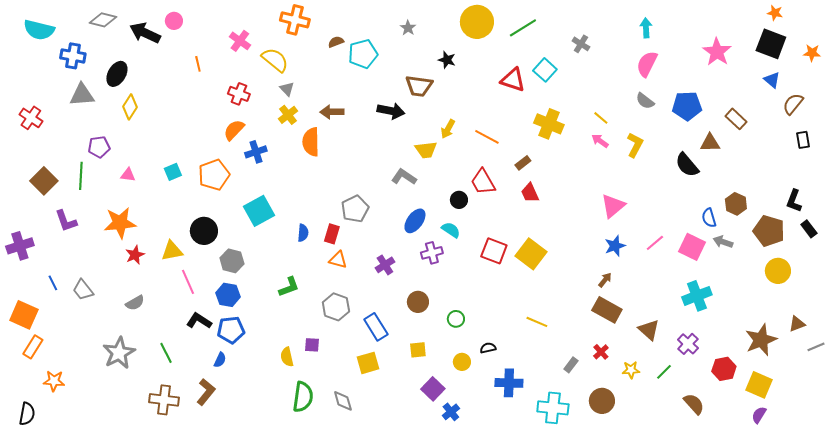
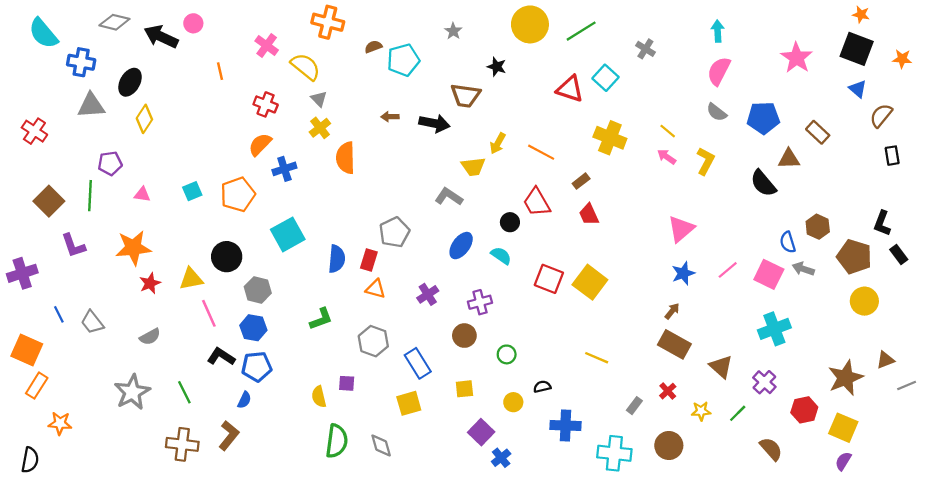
cyan semicircle: (39, 30) -> (43, 33), turned 36
brown arrow: (332, 112) -> (390, 117), moved, size x0.7
blue semicircle: (303, 233) -> (337, 259), size x1.4
purple cross: (432, 253) -> (480, 302), moved

